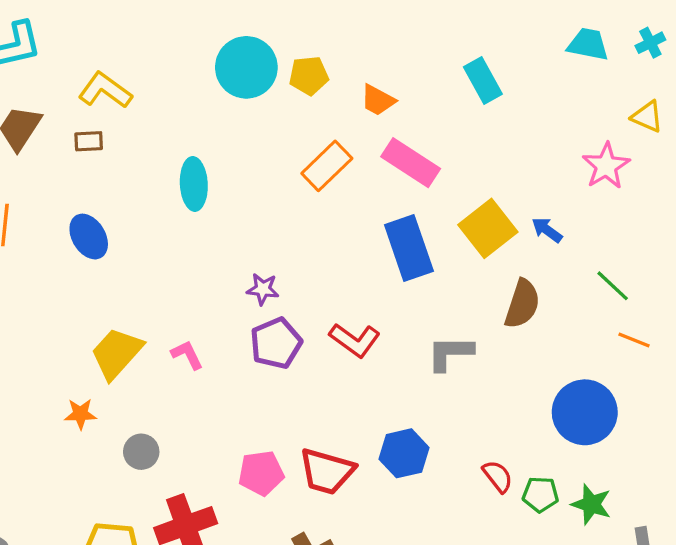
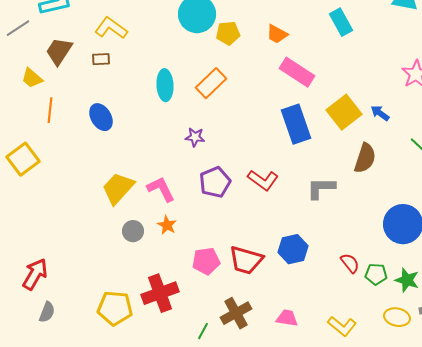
yellow pentagon: (309, 76) -> (228, 33), moved
orange rectangle: (327, 166) -> (211, 83), moved
purple star: (263, 289) -> (195, 137), moved
pink L-shape: (187, 355) -> (161, 189), size x1.4
orange star: (80, 414) -> (167, 225), moved, turned 30
gray circle: (141, 452) -> (133, 231), moved

